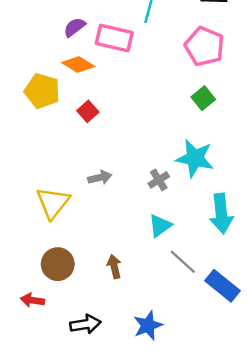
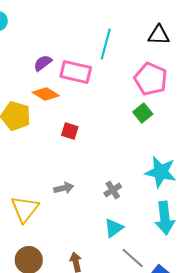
green square: (203, 98) -> (143, 113), moved
red square: (88, 111) -> (70, 131), moved, turned -30
cyan star: (195, 158) -> (161, 172), moved

